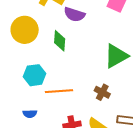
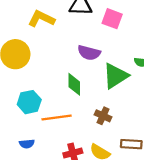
purple semicircle: (74, 14) -> (89, 53), moved
green diamond: (60, 41) -> (74, 84), moved

